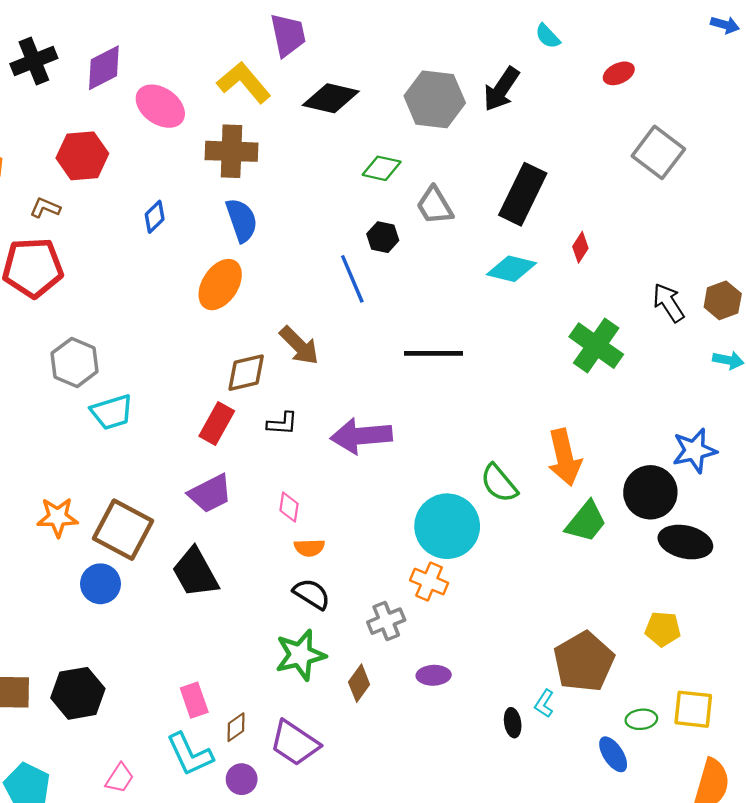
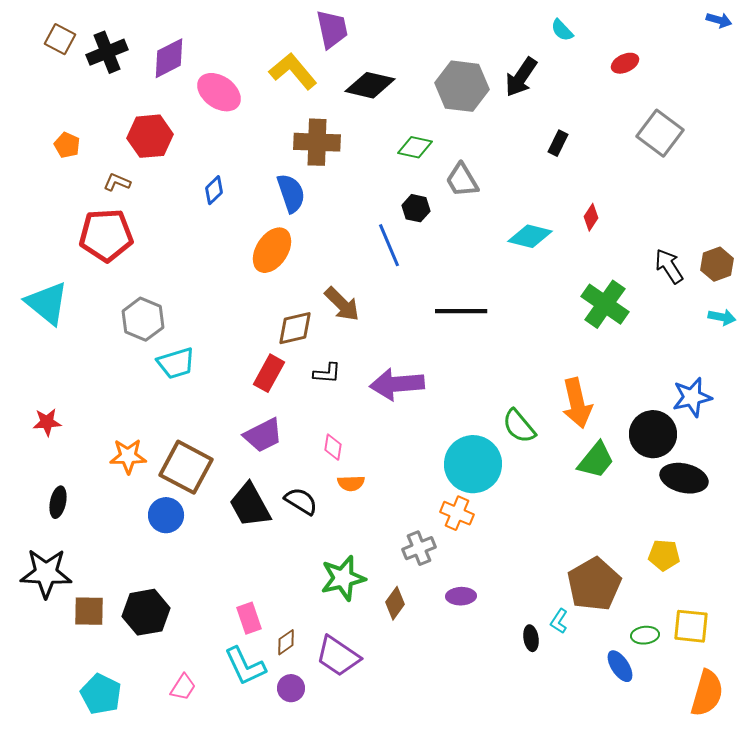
brown cross: (231, 151) -> (317, 142), moved
black rectangle: (523, 194) -> (558, 143), moved, size x0.5
black semicircle: (312, 594) -> (301, 501), moved

